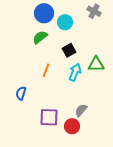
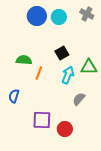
cyan circle: (65, 22) -> (59, 17), moved
green semicircle: (40, 37) -> (24, 60), moved, turned 42
gray semicircle: (81, 110) -> (79, 99), moved

